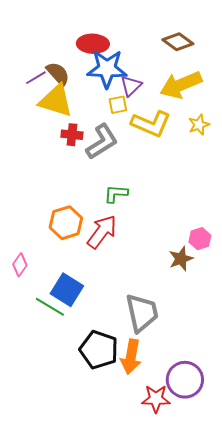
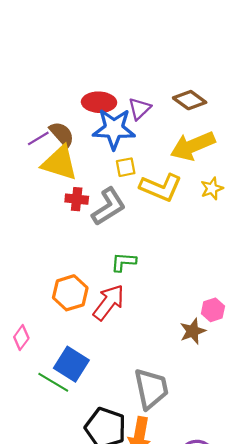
purple triangle: (131, 86) -> (139, 109), moved

